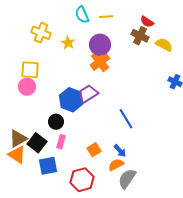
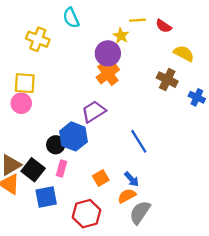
cyan semicircle: (82, 15) -> (71, 18), moved
yellow line: (106, 17) -> (138, 20), moved
brown cross: (140, 36) -> (167, 80), moved
yellow star: (68, 43) -> (121, 36), moved
blue hexagon: (71, 100) -> (73, 136), moved

